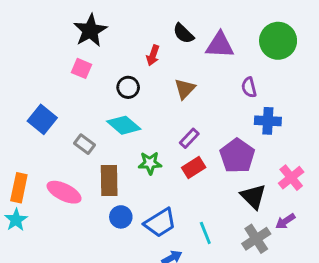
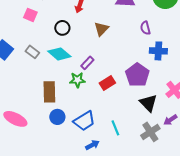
purple rectangle: (189, 138) -> (87, 63), moved
gray rectangle: (84, 144) -> (32, 52), moved
pink ellipse: (64, 192) -> (15, 119), moved

